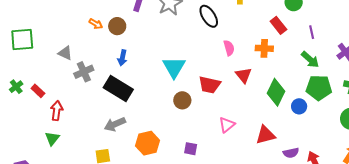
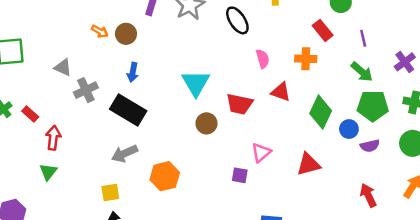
red triangle: (244, 75) -> (281, 92), turned -30
purple square: (191, 149) -> (240, 175), moved
purple semicircle: (291, 153) -> (370, 146), moved

